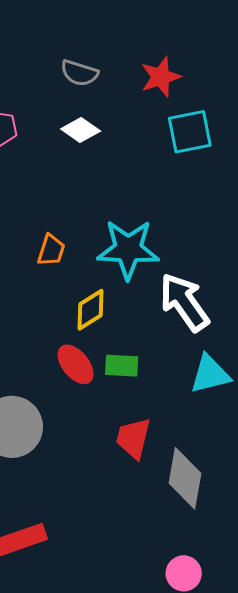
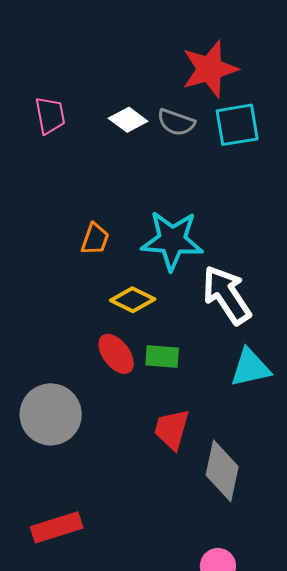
gray semicircle: (79, 73) -> (176, 122), moved
red star: (161, 77) -> (210, 69), size x1.4
yellow diamond: (90, 310) -> (133, 300), turned 57

